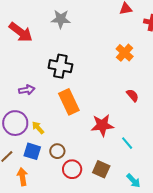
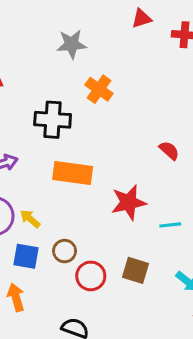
gray star: (61, 19) -> (72, 44), moved
orange cross: (125, 53) -> (99, 89), moved
orange rectangle: (69, 102) -> (73, 173), turned -50
cyan line: (127, 143) -> (170, 225), turned -48

